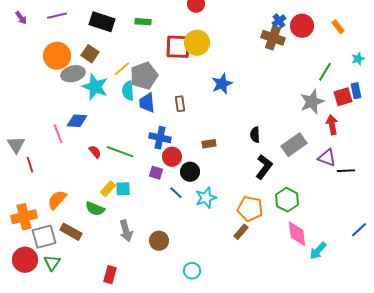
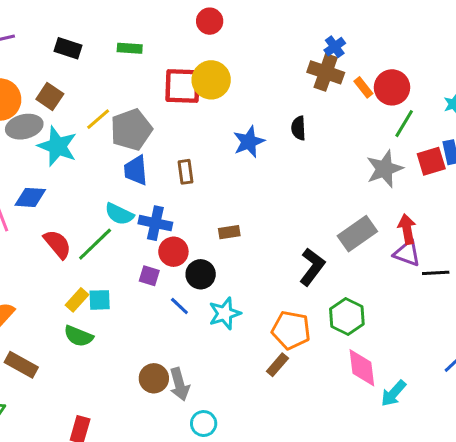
black rectangle: (102, 22) -> (68, 48), size x0.7
red circle: (302, 26) -> (392, 87), moved
orange rectangle: (338, 27) -> (363, 87), moved
cyan semicircle: (128, 91) -> (119, 214), moved, turned -60
red arrow: (332, 125) -> (407, 229), moved
black semicircle: (255, 135) -> (299, 128), moved
red semicircle: (95, 152) -> (57, 244), size x1.5
green line: (120, 152) -> (95, 244), turned -64
green semicircle: (95, 209) -> (79, 336), moved
gray arrow: (126, 231) -> (179, 384), moved

